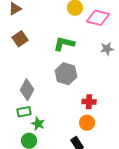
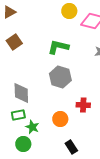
gray diamond: (27, 90) -> (21, 93), turned -30
orange circle: (87, 123) -> (60, 119), moved

